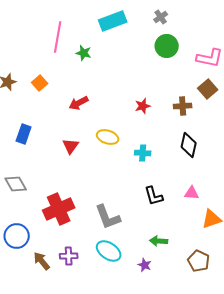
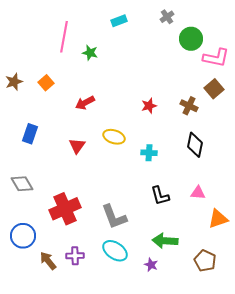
cyan rectangle: (113, 21) -> (119, 21), size x0.6
green circle: (167, 46) -> (191, 39), moved
brown cross: (183, 106) -> (189, 106), turned 30
green arrow: (159, 241) -> (165, 241), size x1.4

